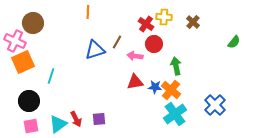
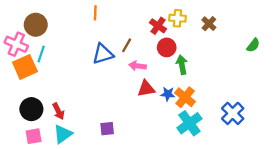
pink arrow: (135, 56) -> (137, 66), moved
green arrow: (176, 66) -> (182, 65), moved
cyan line: (51, 76) -> (41, 54), moved
red arrow: (76, 119) -> (58, 111), moved

